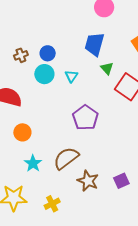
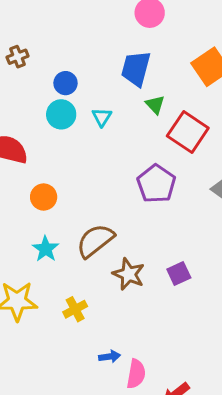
brown cross: (21, 55) -> (18, 57), moved
purple pentagon: (85, 118) -> (156, 184), moved
orange circle: (22, 132) -> (44, 197), moved

